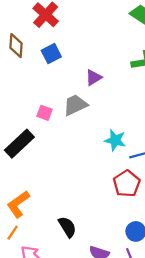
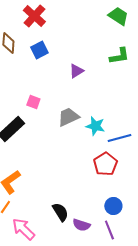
gray trapezoid: (75, 105) -> (68, 117), moved
black semicircle: (67, 227) -> (60, 212), moved

